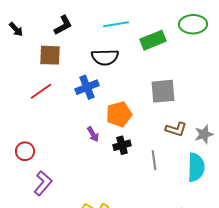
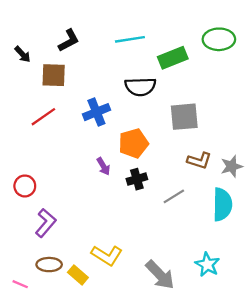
black arrow: (16, 29) -> (23, 54), moved
black semicircle: (105, 57) -> (140, 87), moved
gray line: (154, 160) -> (174, 196), turned 66

